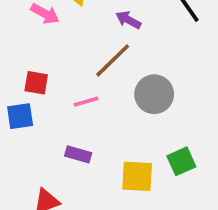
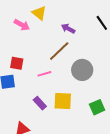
purple rectangle: (78, 154) -> (40, 103), turned 32
yellow square: (137, 176) -> (63, 101), moved

